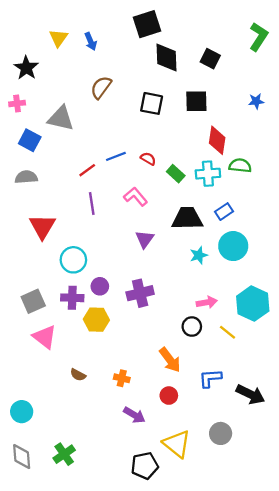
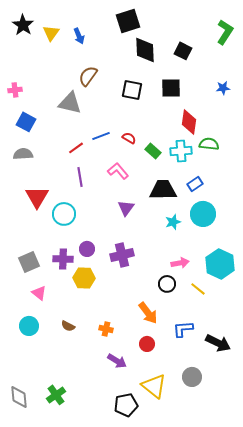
black star: (26, 68) -> (23, 25), moved
gray triangle: (61, 118) -> (70, 103), moved
cyan circle: (73, 260) -> (64, 214), moved
pink triangle: (45, 337) -> (39, 293), size x0.7
cyan circle: (22, 412) -> (29, 326), moved

